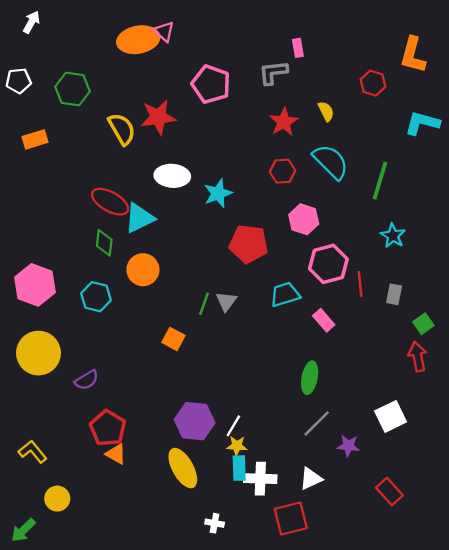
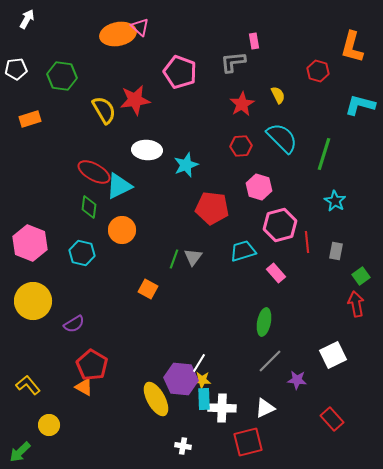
purple hexagon: (195, 421) -> (181, 379), moved
orange triangle: (116, 454) -> (84, 387), moved

